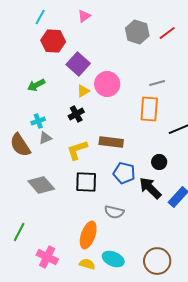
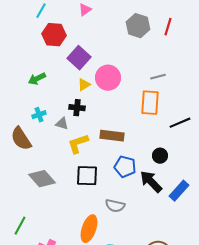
red line: (167, 33) -> (168, 27), turned -36
black cross: (76, 114) -> (77, 108), turned 35
gray triangle: (45, 138) -> (62, 124), moved, turned 40

